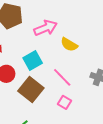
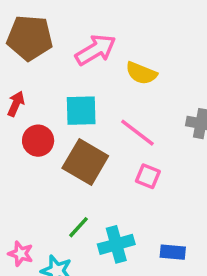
cyan square: (33, 61) -> (81, 111), turned 36

